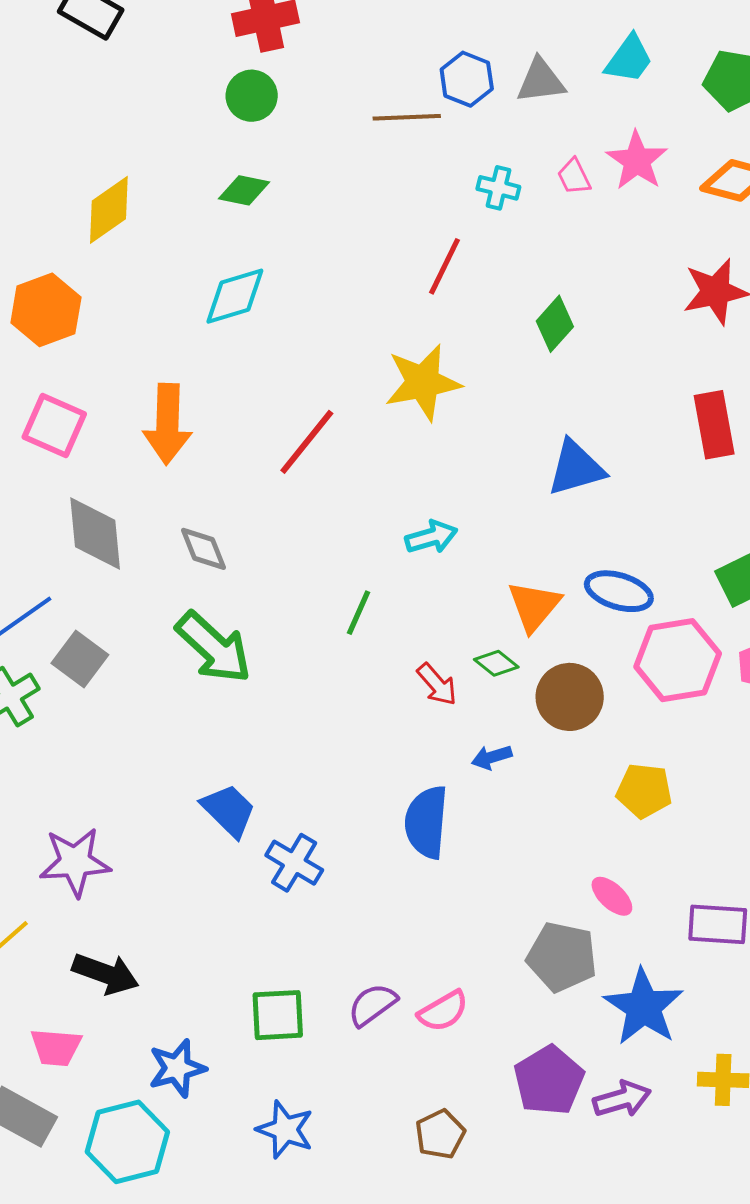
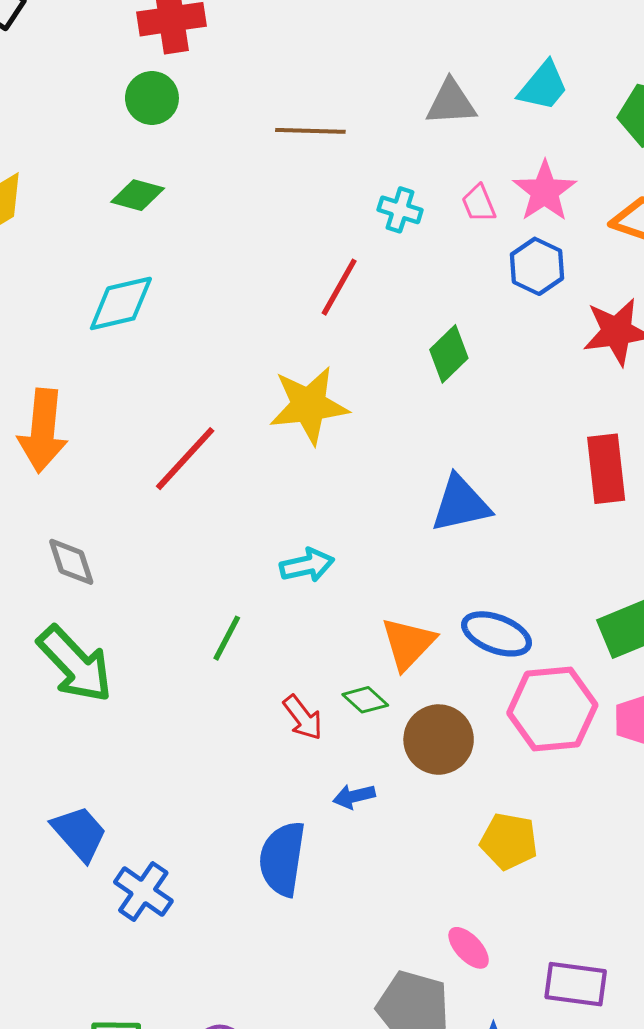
blue hexagon: (467, 79) -> (537, 266), moved

